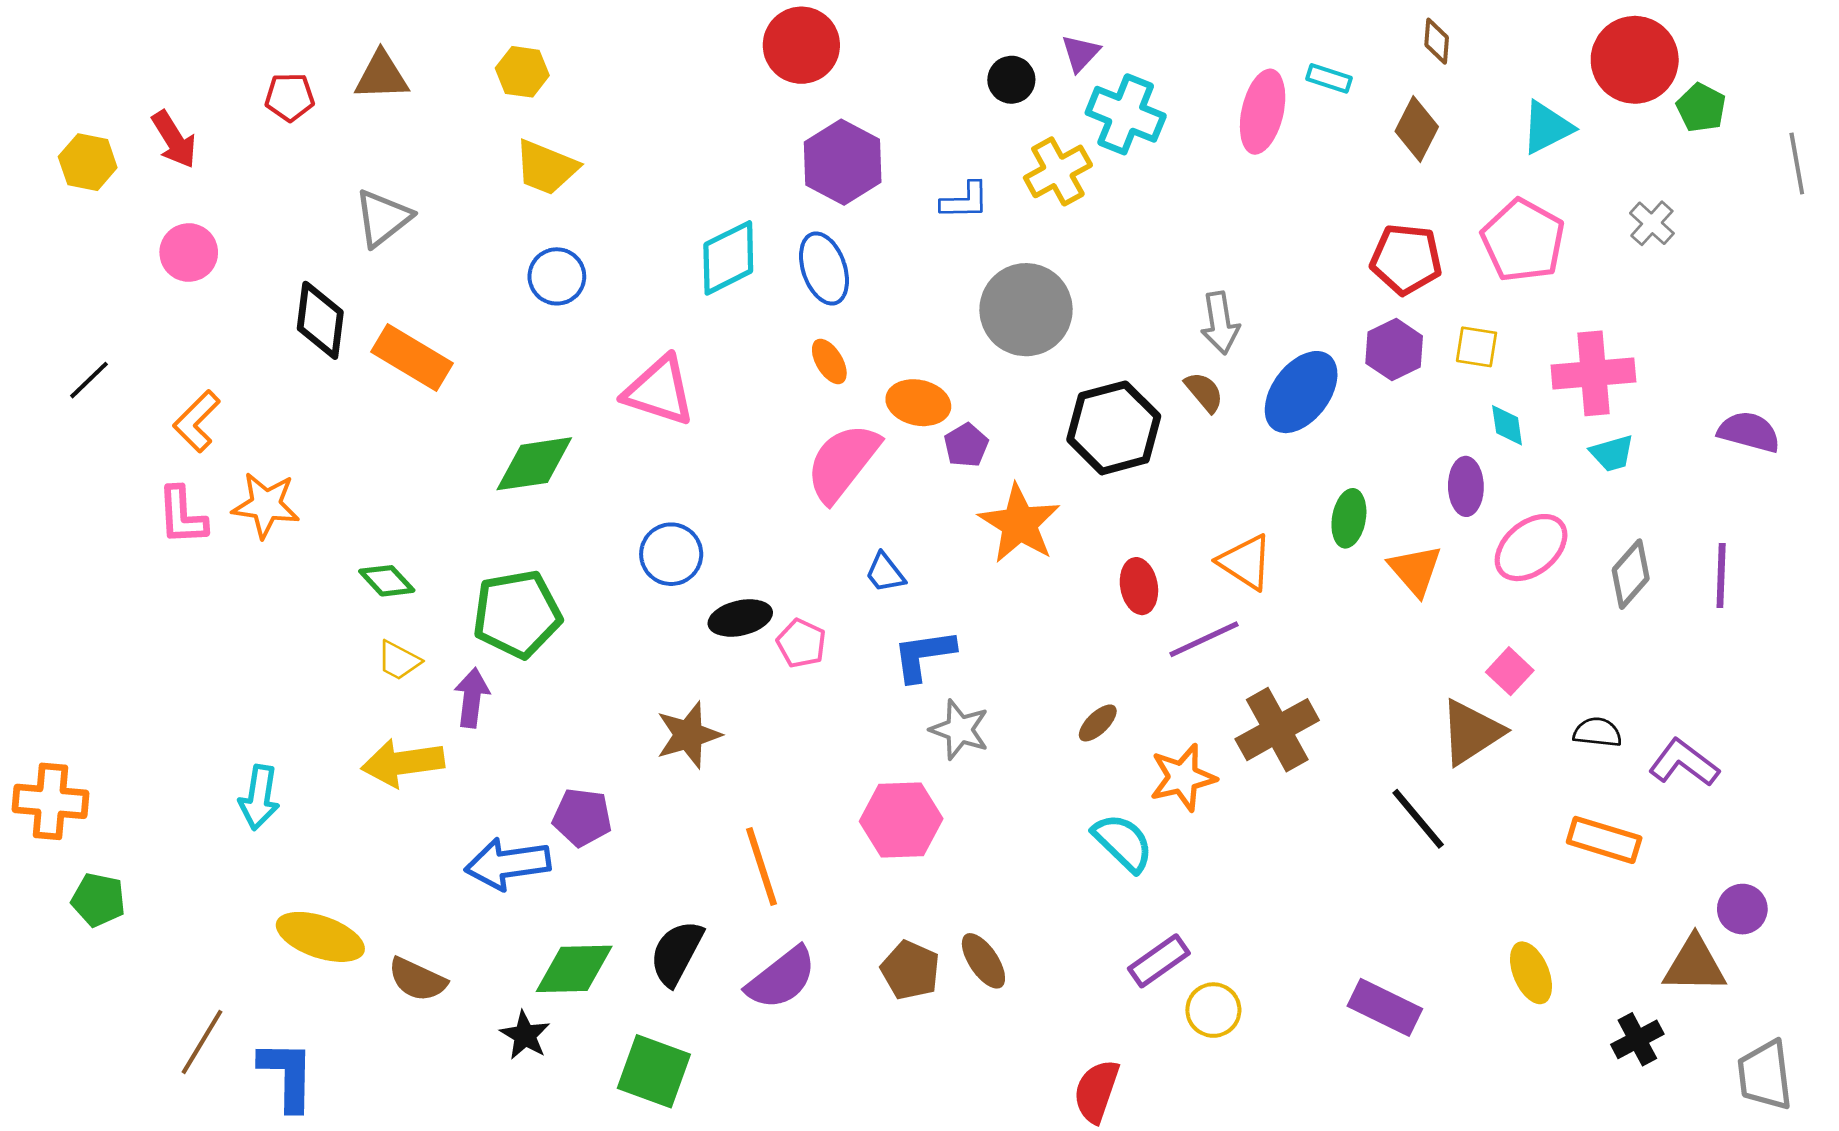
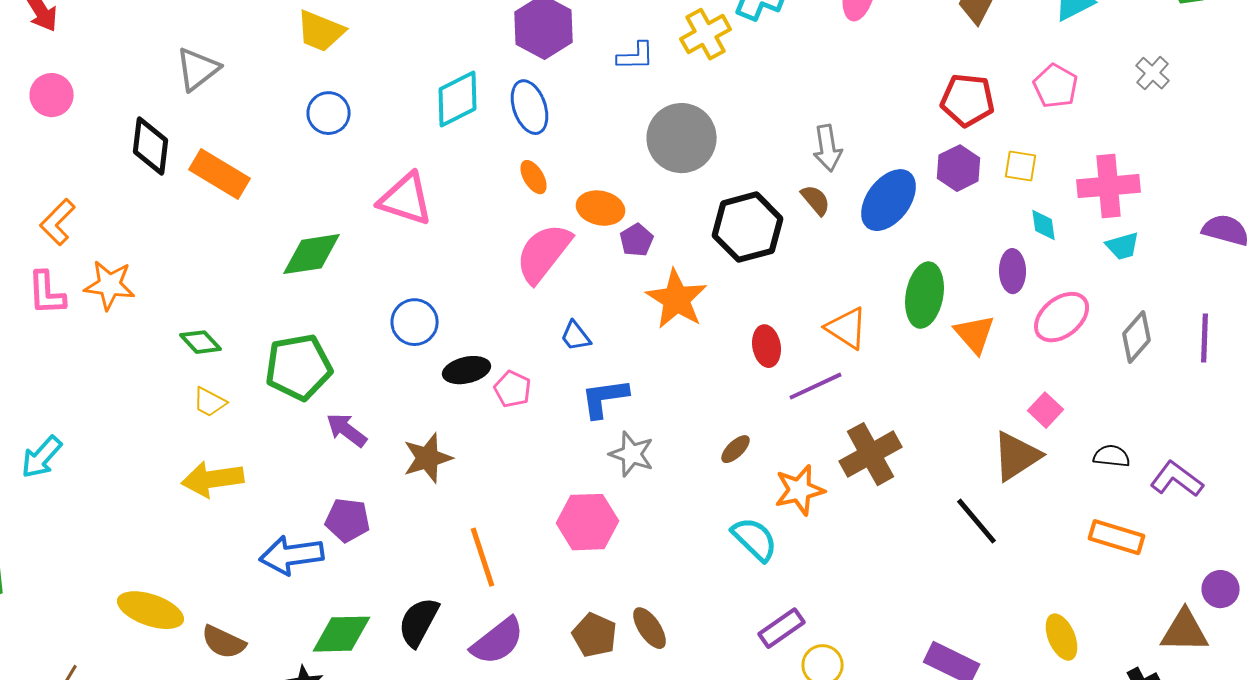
pink pentagon: (1523, 241) -> (1056, 86), size x0.7
green ellipse: (1349, 518) -> (925, 295), size x1.5
purple arrow: (472, 698) -> (347, 430), moved, turned -60
cyan arrow: (259, 797) -> (42, 457), moved, turned 33

